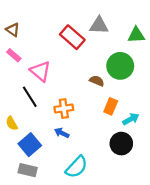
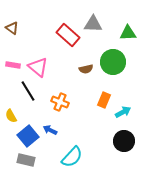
pink rectangle: (14, 55) -> (13, 65), moved, turned -32
brown semicircle: (97, 81) -> (86, 69), moved, turned 144
orange cross: (64, 108) -> (60, 102), turned 30
blue arrow: (62, 133) -> (50, 130), moved
black circle: (121, 144) -> (124, 141), moved

